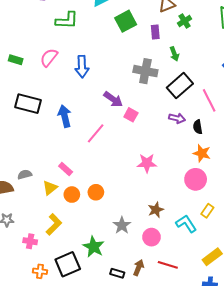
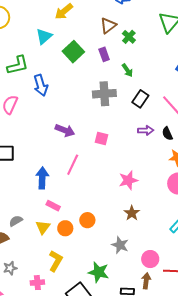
blue arrow: (82, 67) -> (41, 85), moved
black rectangle: (180, 86) -> (140, 99), size x0.7
purple arrow: (113, 99) -> (65, 130), moved
blue arrow: (65, 116) -> (42, 178), moved, turned 30
brown star: (156, 210) -> (132, 213), moved
pink circle: (151, 237) -> (150, 259), moved

